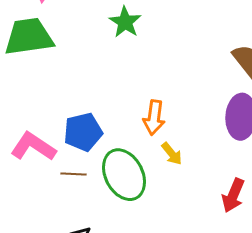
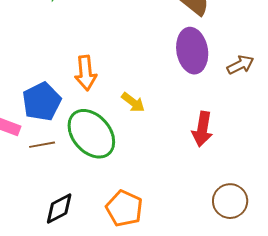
orange arrow: (154, 118) -> (86, 73), moved

